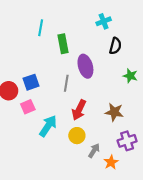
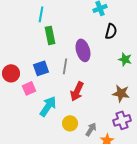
green rectangle: (63, 44) -> (50, 35), moved
blue square: (31, 82) -> (41, 68), moved
brown star: (114, 112) -> (121, 93), moved
yellow circle: (77, 136) -> (70, 123), moved

